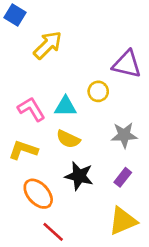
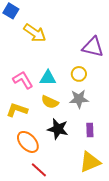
yellow arrow: (48, 45) -> (35, 33), turned 80
yellow circle: (98, 91) -> (79, 74), moved
gray star: (124, 135) -> (79, 99), moved
purple rectangle: (123, 177) -> (90, 130), turned -40

